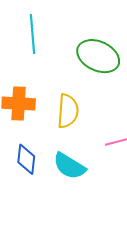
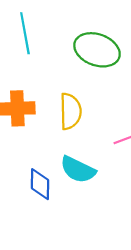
blue diamond: (26, 159) -> (40, 184), moved

